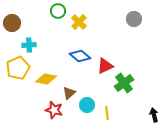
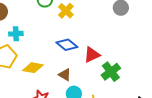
brown triangle: (69, 93) -> (65, 75), moved, turned -48

